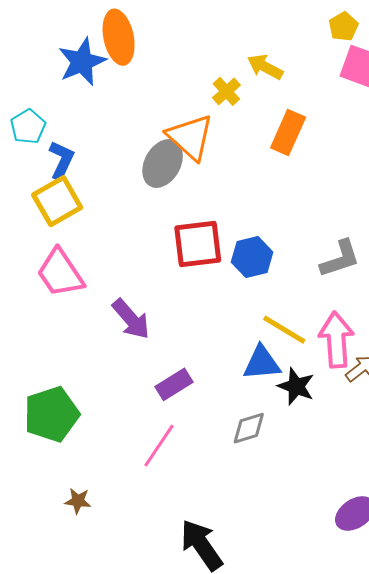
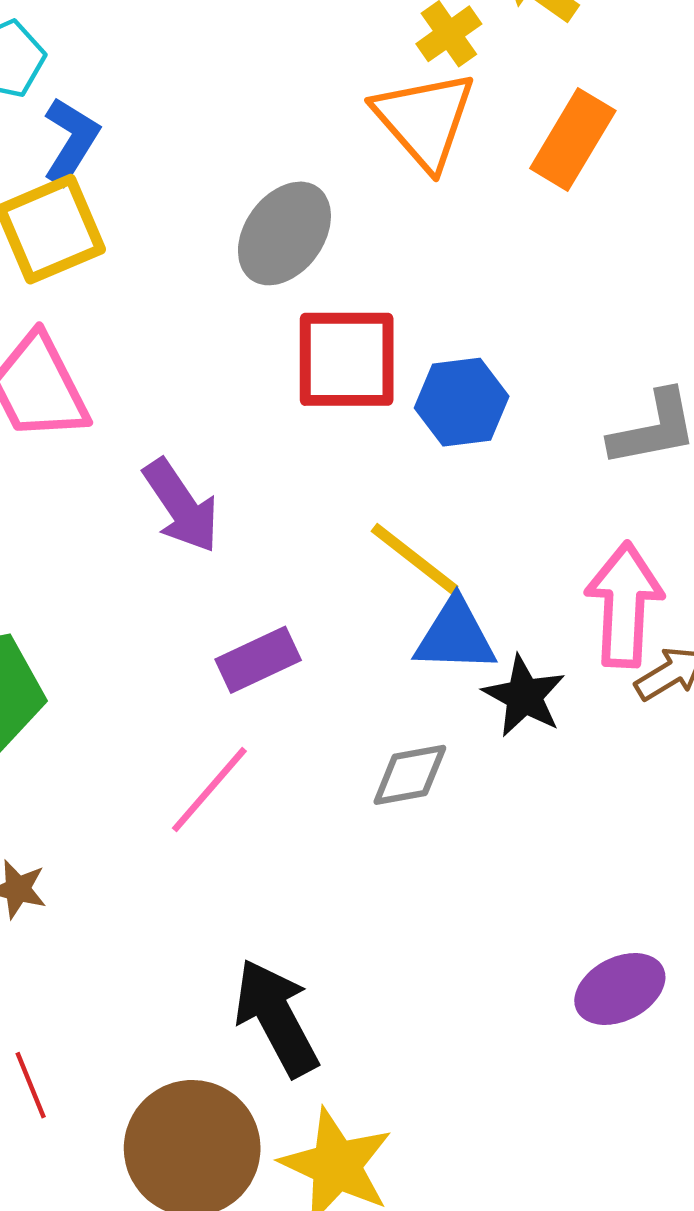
orange triangle: (190, 137) -> (424, 120), moved
gray ellipse: (163, 163) -> (284, 233), moved
yellow line: (284, 330) -> (414, 559), moved

